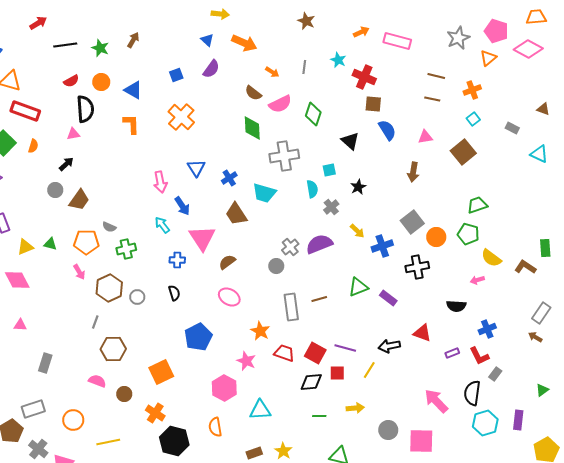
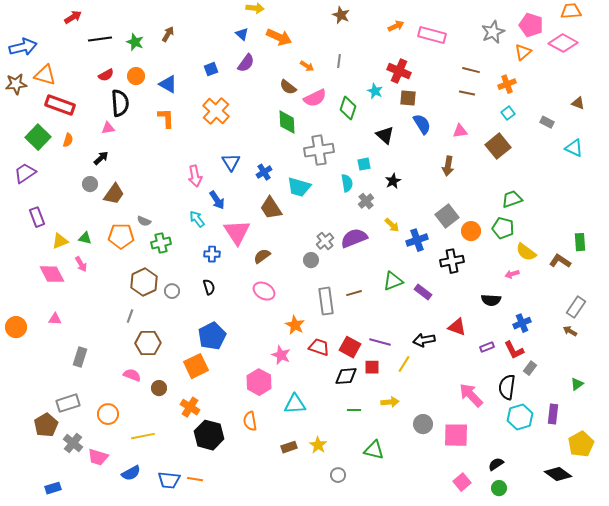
cyan star: (338, 60) -> (375, 91), moved
pink arrow: (79, 272) -> (81, 264), moved
blue pentagon: (198, 337) -> (212, 336), moved

